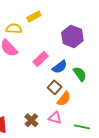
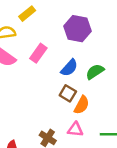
pink rectangle: (41, 59) -> (38, 53), moved
green semicircle: (80, 74) -> (95, 72), turned -77

